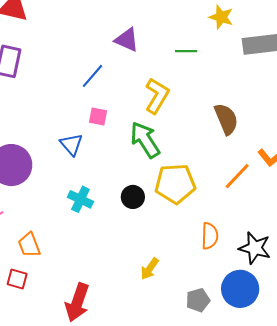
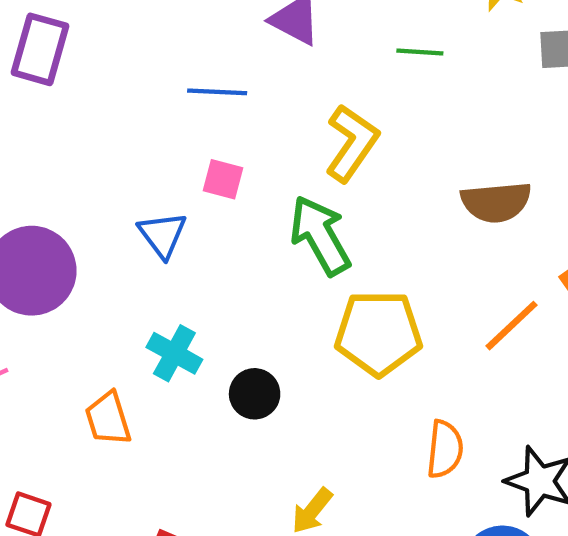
blue line: (92, 76) -> (217, 92), turned 48
brown semicircle: (226, 119) -> (496, 202), turned 104
black circle: (133, 197) -> (255, 394), moved
orange trapezoid: (29, 245) -> (108, 419), moved

